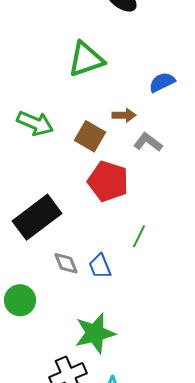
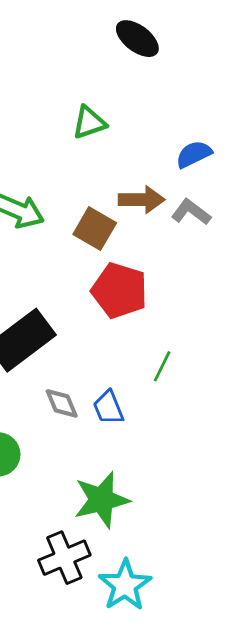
green triangle: (86, 59) -> (89, 123), size x0.7
brown arrow: (124, 115) -> (141, 200), size x1.4
gray L-shape: (148, 142) -> (191, 212), moved

